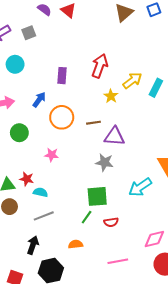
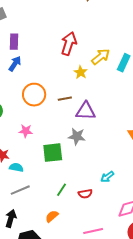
purple rectangle: (62, 76) -> (14, 42), moved
blue arrow: (39, 100) -> (15, 64), moved
cyan arrow: (140, 187) -> (107, 177), moved, size x0.6
green square: (97, 196) -> (53, 153), moved
orange semicircle: (76, 244) -> (52, 216), turned -32

